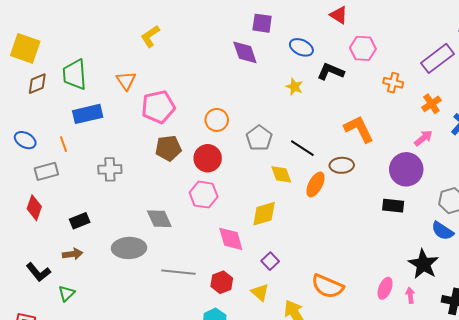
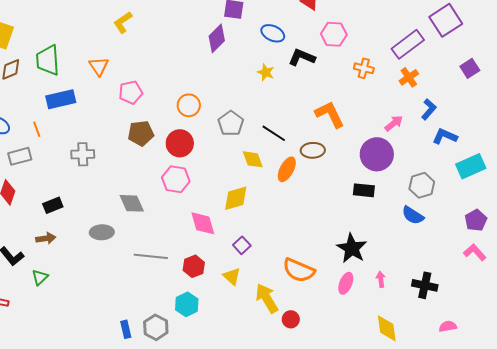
purple diamond: (245, 52) -> (217, 38), turned 64
orange cross: (431, 104) -> (409, 77), moved
pink pentagon: (158, 107) -> (131, 92), size x0.7
gray ellipse: (129, 248) -> (102, 232), size x0.7
black star: (423, 264) -> (352, 248), moved
pink ellipse: (385, 288) -> (346, 283), moved

